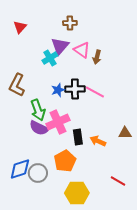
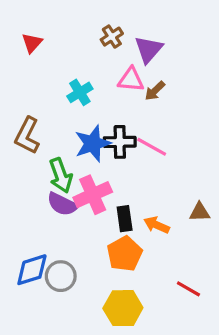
brown cross: (70, 23) -> (112, 37), turned -32
purple triangle: (60, 46) -> (149, 49), moved
pink triangle: (82, 50) -> (131, 80), turned -30
brown arrow: (97, 57) -> (155, 91), turned 32
blue star: (58, 90) -> (93, 144), size x1.6
orange pentagon: (65, 161) -> (125, 254), moved

